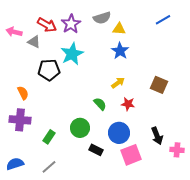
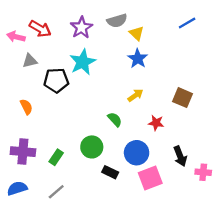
red arrow: (47, 25) -> (40, 29), moved
yellow triangle: (119, 29) -> (137, 33), turned 40
gray triangle: (34, 42) -> (30, 61), moved, turned -40
red star: (128, 104) -> (156, 123), moved
purple cross: (20, 120) -> (23, 152), moved

